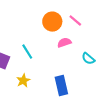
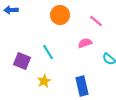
orange circle: (52, 22) -> (60, 15), moved

